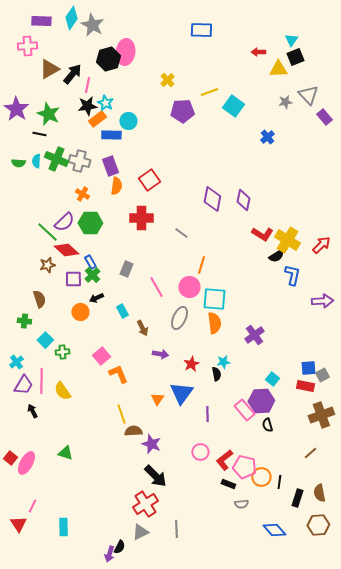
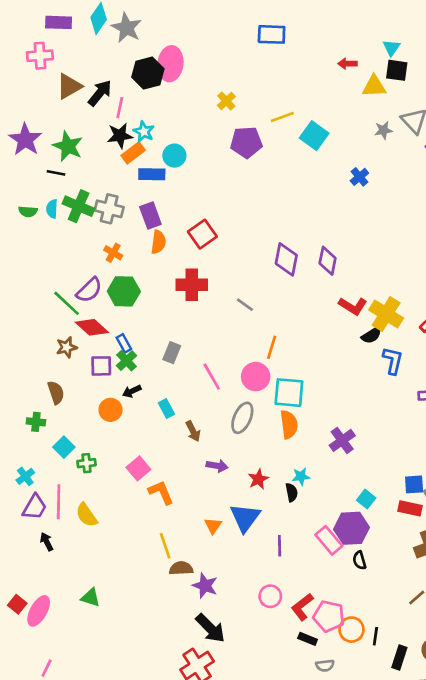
black square: (295, 57) -> (397, 70), turned 30

